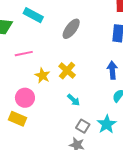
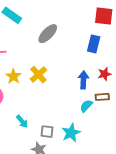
cyan arrow: (74, 100) -> (22, 121), moved
gray square: (83, 126) -> (47, 132), turned -32

